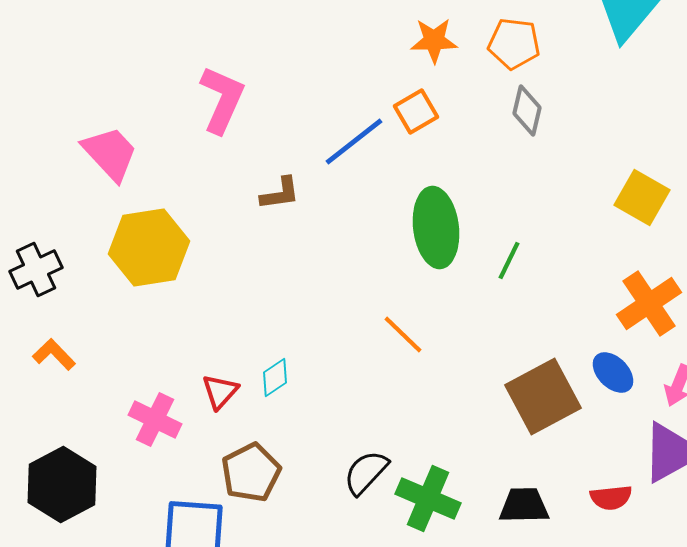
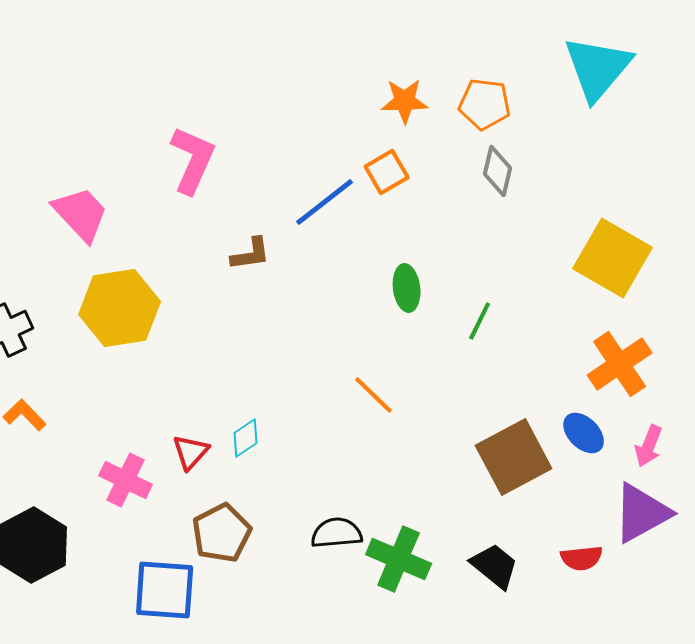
yellow square: (642, 198) -> (613, 258), size x1.4
green ellipse: (436, 228) -> (407, 288), size x0.6
black semicircle: (366, 472) -> (337, 533), turned 42
black trapezoid: (524, 506) -> (495, 566), turned 40

